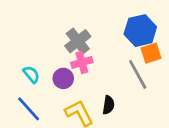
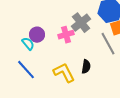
gray cross: (78, 41) -> (81, 23), moved
purple circle: (63, 78) -> (37, 35), moved

